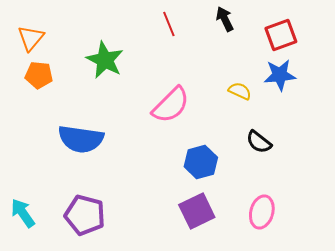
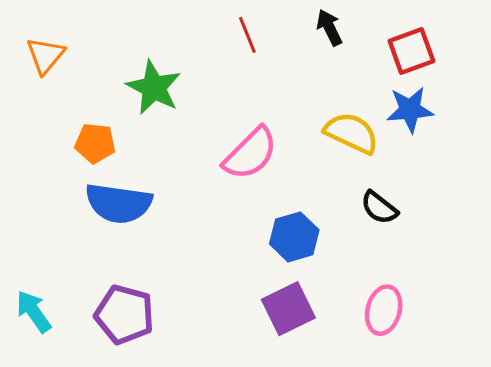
orange pentagon: (39, 75) -> (95, 143), moved
yellow semicircle: (240, 91) -> (351, 133), size x1.6

